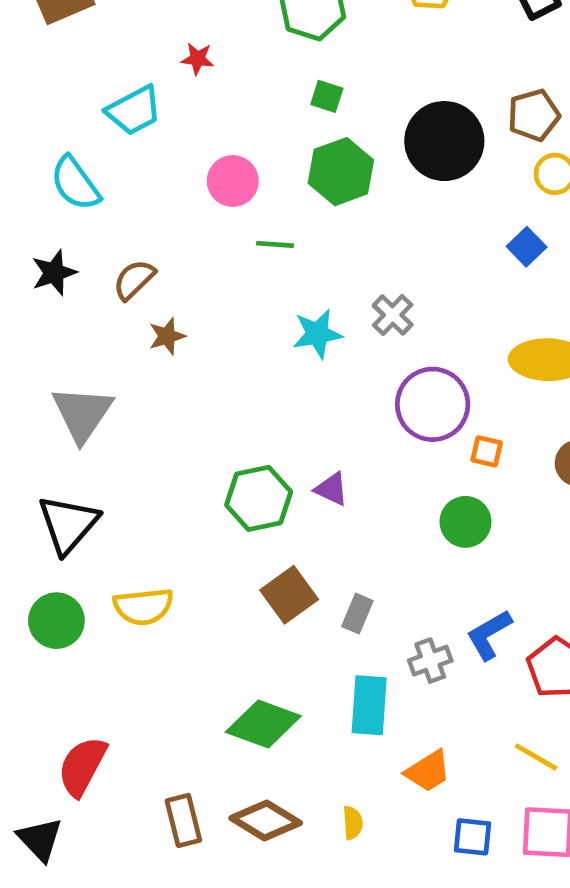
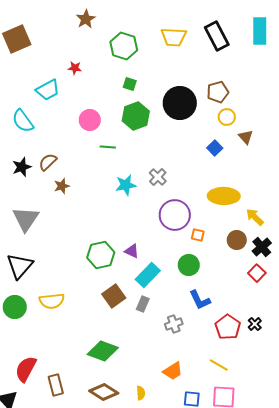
black star: (54, 273) -> (22, 167), moved
blue L-shape: (489, 635) -> (200, 300), moved, turned -85
cyan rectangle: (369, 705) -> (148, 275), moved, turned 40
brown rectangle: (183, 820) -> (56, 385), moved

